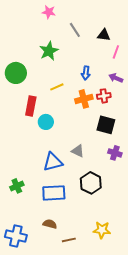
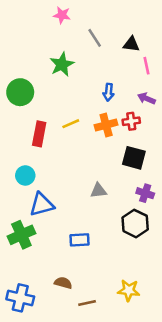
pink line: (116, 52) -> (146, 66), turned -32
yellow line: (57, 87) -> (71, 124), moved
cyan circle: (46, 122) -> (25, 175), moved
gray triangle: (78, 151) -> (98, 191), turned -32
blue triangle: (53, 162) -> (42, 205), moved
black hexagon: (91, 183) -> (135, 223), moved
green cross: (17, 186) -> (21, 235), size x1.5
blue rectangle: (54, 193) -> (80, 240), moved, size x0.7

